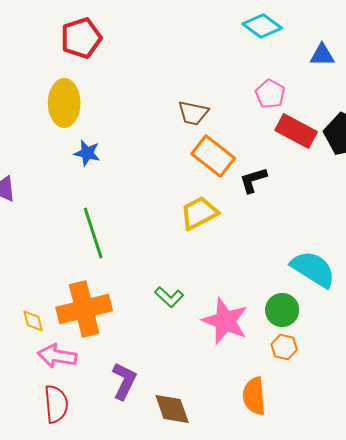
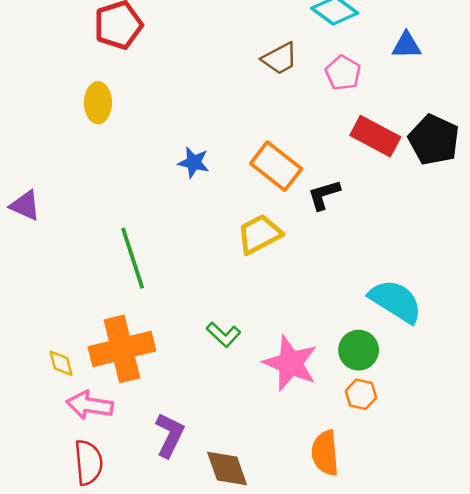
pink pentagon: (270, 94) -> (343, 73), moved
yellow ellipse: (64, 103) -> (98, 103), size x0.7
brown trapezoid: (193, 113) -> (280, 58), moved, turned -40
blue star: (87, 153) -> (194, 162), moved

